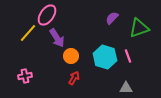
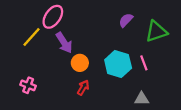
pink cross: (25, 76) -> (28, 85), turned 32

